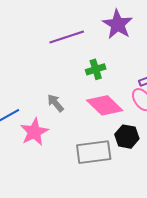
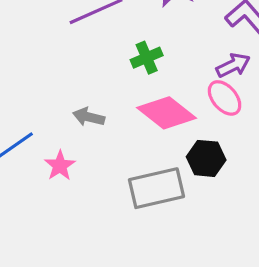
gray arrow: (55, 103) -> (89, 117), turned -30
pink star: (34, 132) -> (60, 166), size x0.7

